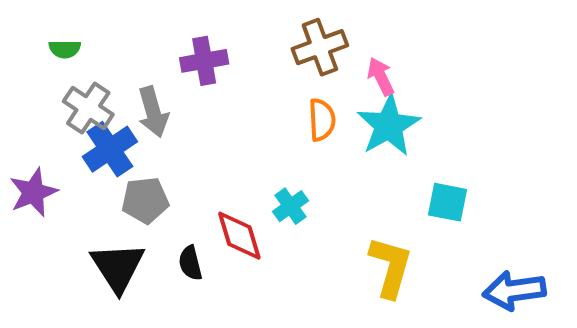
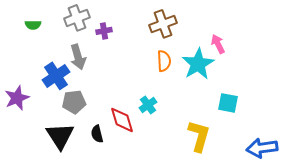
purple cross: (204, 61) -> (104, 31), size x0.7
pink arrow: (381, 77) -> (218, 44), moved
gray cross: (88, 108) -> (77, 18), moved, turned 35

